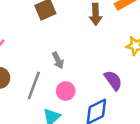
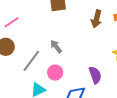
gray arrow: (58, 60) -> (56, 46), turned 152

